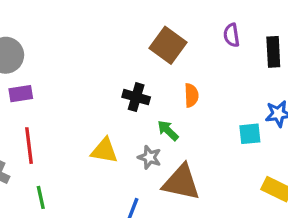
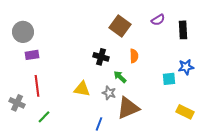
purple semicircle: (231, 35) -> (158, 20), turned -112
brown triangle: (181, 182) -> (128, 108), turned -35
green line: (41, 197) -> (44, 117), turned 56

